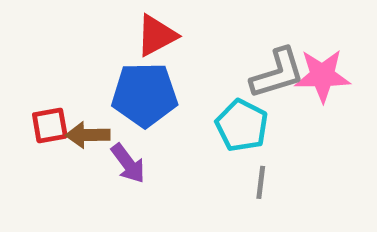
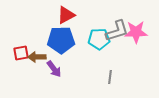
cyan pentagon: (242, 125) -> (99, 39), moved, turned -30

